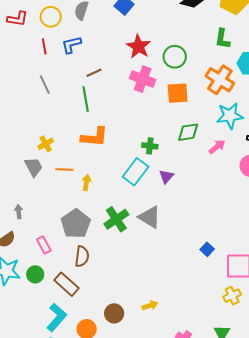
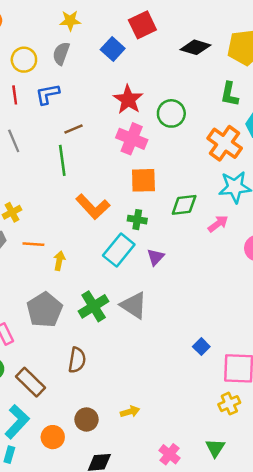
orange square: (178, 93) -> (143, 180), moved
orange L-shape: (94, 137) -> (93, 207), moved, turned 40
brown semicircle: (82, 256) -> (77, 360), moved

